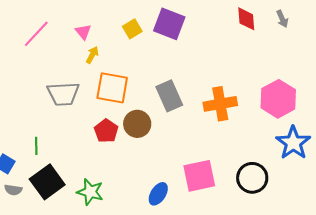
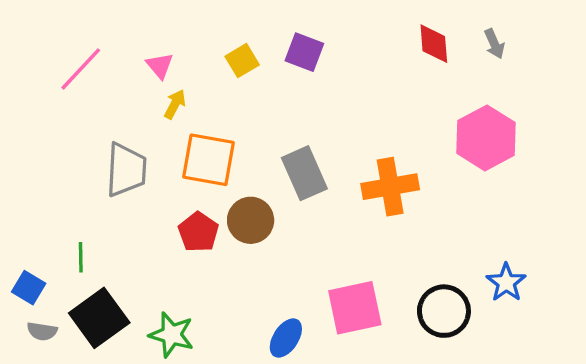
purple square: (169, 24) -> (304, 52), size x0.7
gray trapezoid: (63, 94) -> (126, 170), turned -84
pink hexagon: (278, 99) -> (486, 138), moved
blue star: (293, 143) -> (506, 283), moved, size x0.7

